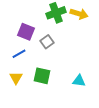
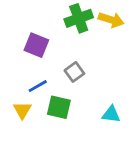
gray square: (47, 42) -> (74, 72), moved
blue line: (19, 54) -> (38, 86), moved

